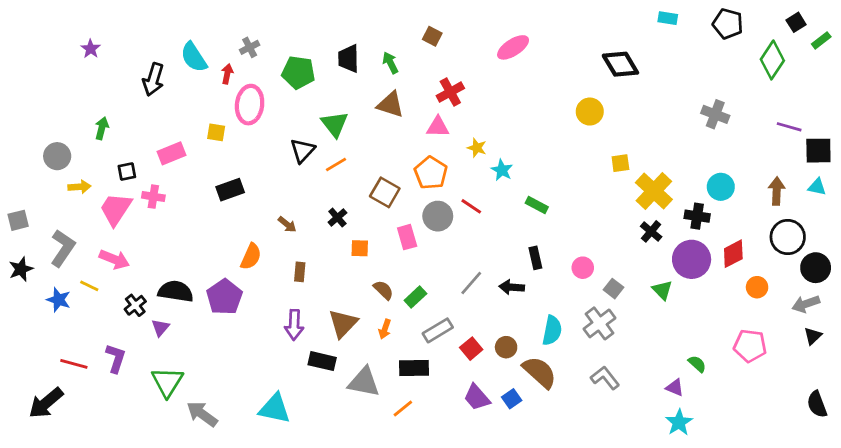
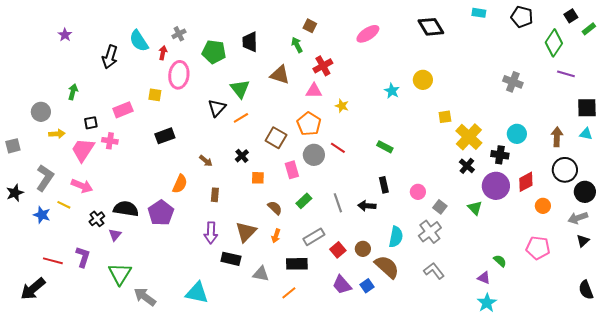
green arrow: (390, 63) -> (297, 45), moved
black diamond: (620, 64) -> (431, 27), moved
purple line: (789, 127) -> (566, 74), moved
cyan star: (502, 170) -> (392, 91), moved
gray square: (18, 220) -> (13, 146), moved
gray line: (471, 283) -> (338, 203), turned -60
green rectangle: (415, 297) -> (304, 201), moved
gray triangle: (364, 382) -> (261, 274), size x0.7

